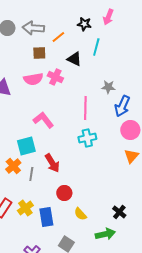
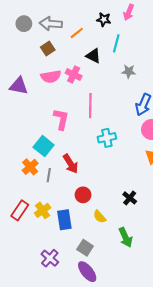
brown square: (39, 53) -> (48, 49), moved, turned -32
gray star: (108, 87) -> (129, 71), moved
pink line: (85, 108) -> (90, 106), moved
pink L-shape: (43, 120) -> (61, 119), turned 50
cyan square: (26, 146) -> (44, 146), turned -36
black cross: (119, 212) -> (130, 198), moved
green arrow: (105, 234) -> (126, 237), turned 78

